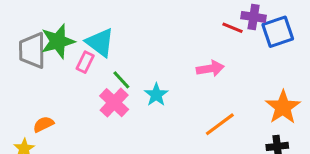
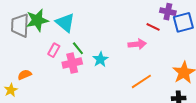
red line: (233, 28) -> (153, 27), moved
pink rectangle: (85, 62) -> (54, 50), moved
pink cross: (114, 103) -> (72, 63), turned 30

